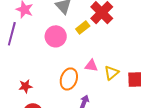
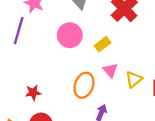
yellow rectangle: (83, 27) -> (103, 44), moved
pink triangle: (91, 66) -> (110, 70), turned 40

